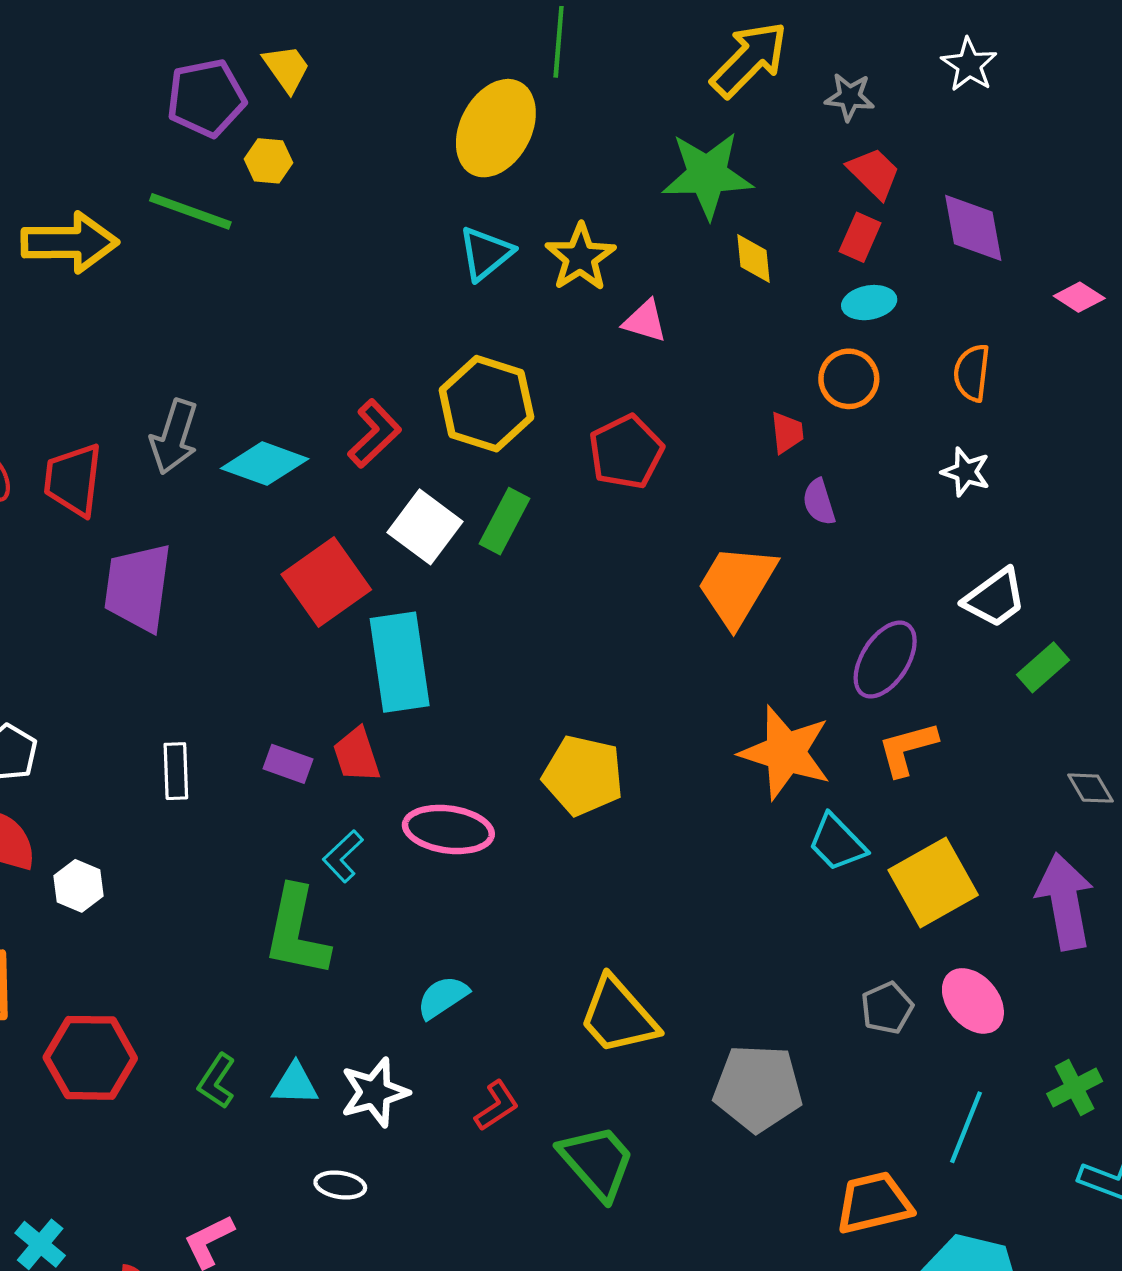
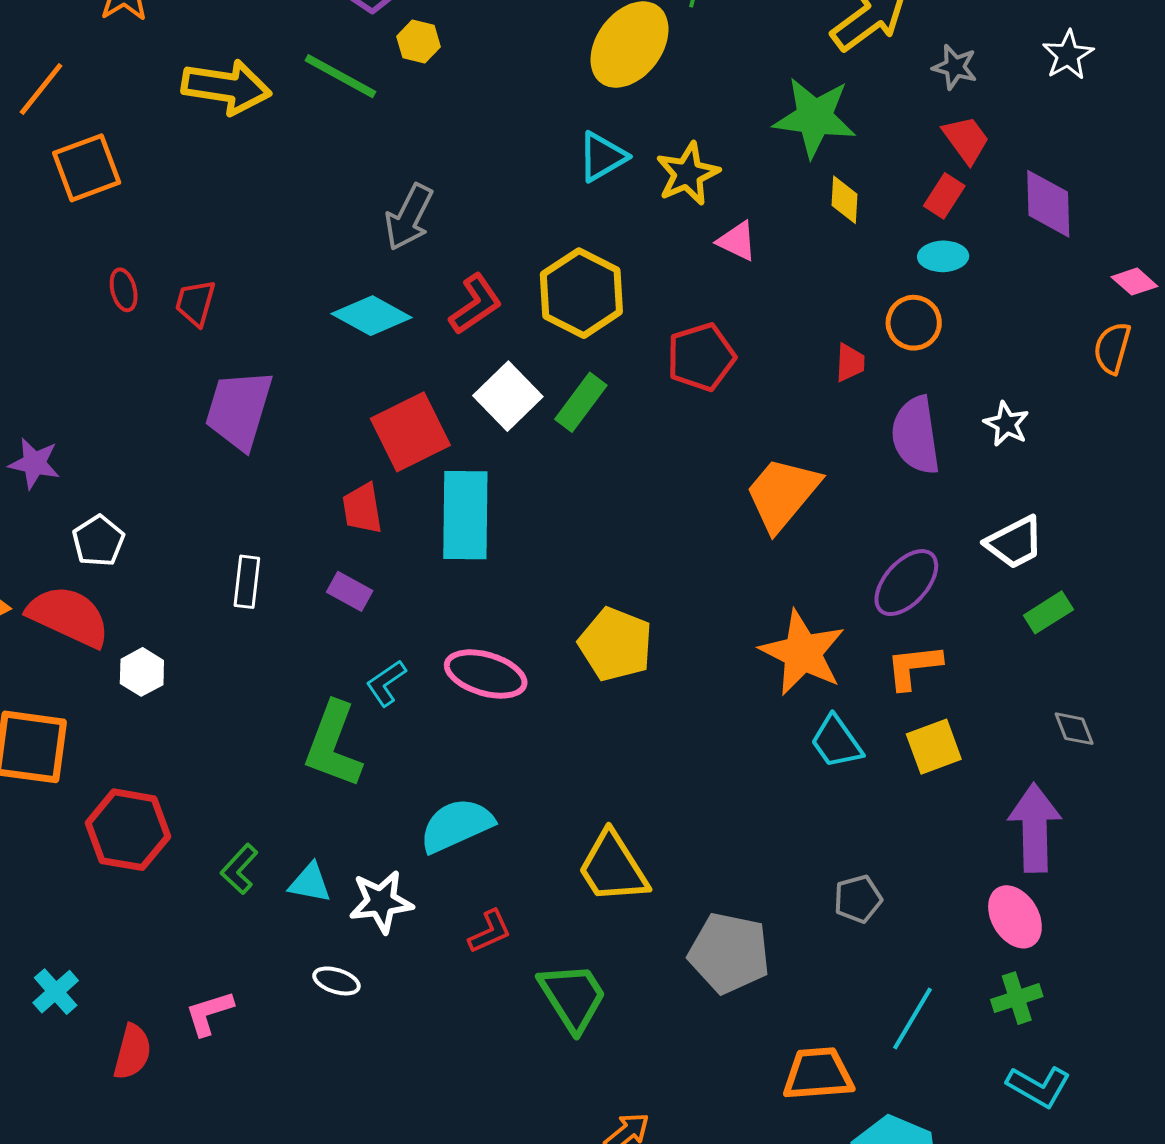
orange semicircle: (972, 373) -> (1112, 348), moved
gray arrow: (174, 437) -> (409, 217), moved
red trapezoid: (73, 480) -> (195, 303), size x0.7
purple semicircle: (819, 502) -> (916, 435), moved, size x1.8
red trapezoid: (357, 755) -> (362, 508), moved
yellow square: (933, 882) -> (934, 747), moved, size x0.7
cyan semicircle: (443, 997) -> (456, 825), size x1.5
pink ellipse: (973, 1001) -> (1015, 917), moved

